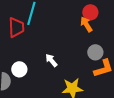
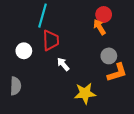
red trapezoid: (16, 27) -> (51, 40), moved
white circle: (19, 69) -> (24, 51), moved

